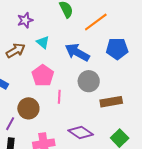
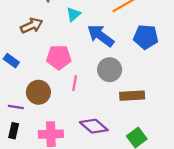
cyan triangle: (43, 42) -> (73, 14), moved, turned 32
pink pentagon: (43, 76) -> (59, 57), turned 30
purple line: (10, 124) -> (16, 107), turned 64

